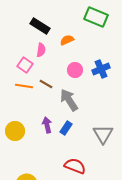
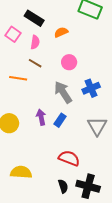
pink square: (25, 65) -> (13, 34), moved
blue cross: (101, 69) -> (91, 88), moved
brown line: (46, 84) -> (35, 63), moved

